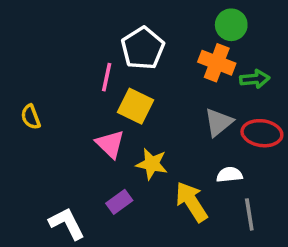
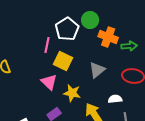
green circle: (231, 25) -> (90, 20), moved
gray triangle: (219, 122) -> (97, 70), moved

